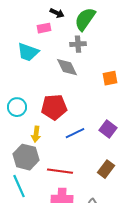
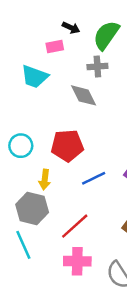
red line: (60, 171) -> (75, 226), turned -50

